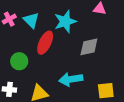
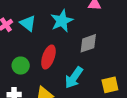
red ellipse: (45, 43) -> (48, 57), moved
cyan arrow: (71, 79) -> (74, 78), turned -40

